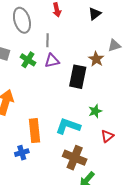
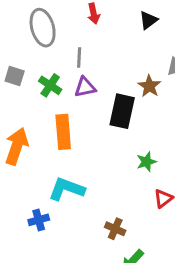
cyan L-shape: (68, 126) -> (66, 189), moved
orange rectangle: (35, 131) -> (63, 132), moved
brown cross: (75, 158) -> (115, 229), size x0.6

